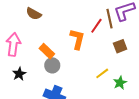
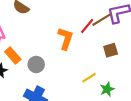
brown line: (109, 19) -> (102, 20), turned 66
orange rectangle: (47, 51) -> (13, 56), moved

